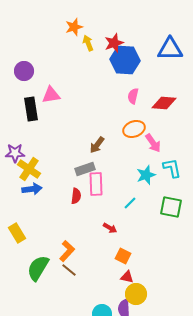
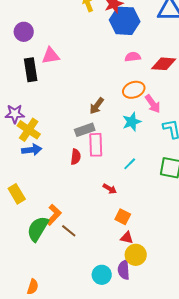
pink semicircle: (133, 96) -> (133, 57), turned 70
cyan star: (146, 175) -> (132, 122), moved
orange L-shape: (67, 251) -> (54, 215), moved

